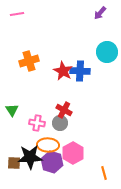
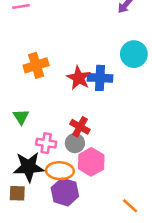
green triangle: (12, 110) -> (21, 117), moved
pink hexagon: (73, 153) -> (91, 162), moved
black star: (30, 157) -> (29, 167), moved
orange line: (104, 173) -> (130, 206), turned -32

